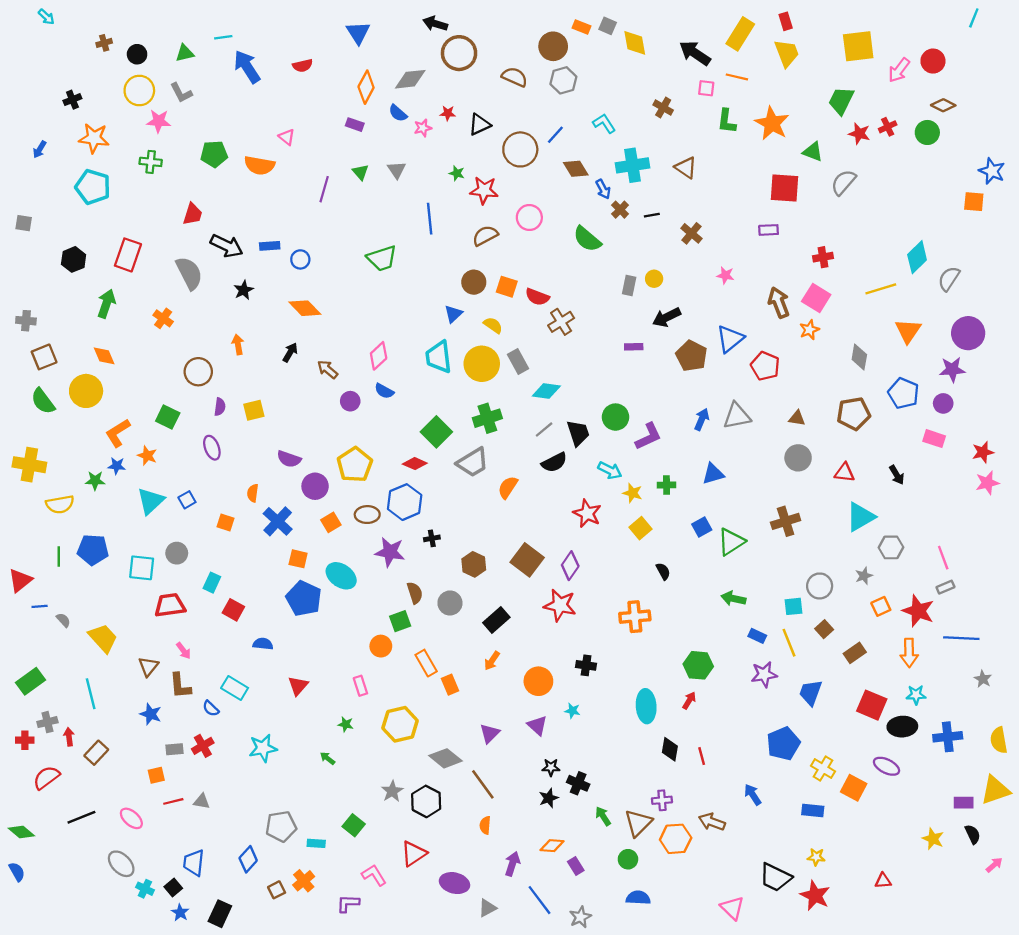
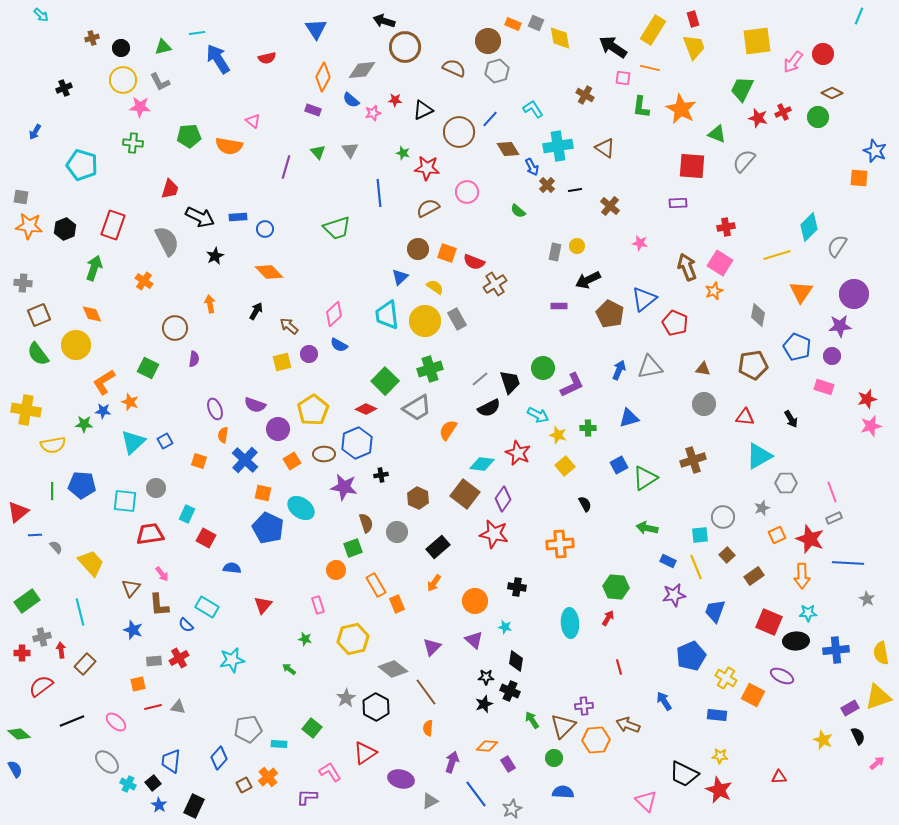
orange star: (94, 138) -> (29, 226), moved
green semicircle: (587, 239) -> (518, 211), size x0.6
cyan diamond: (546, 391) -> (482, 464), moved
yellow square: (254, 410) -> (282, 362), moved
purple ellipse: (212, 448) -> (215, 409), moved
black diamond: (670, 749) -> (516, 661), moved
purple rectangle: (964, 803) -> (850, 708), turned -30

